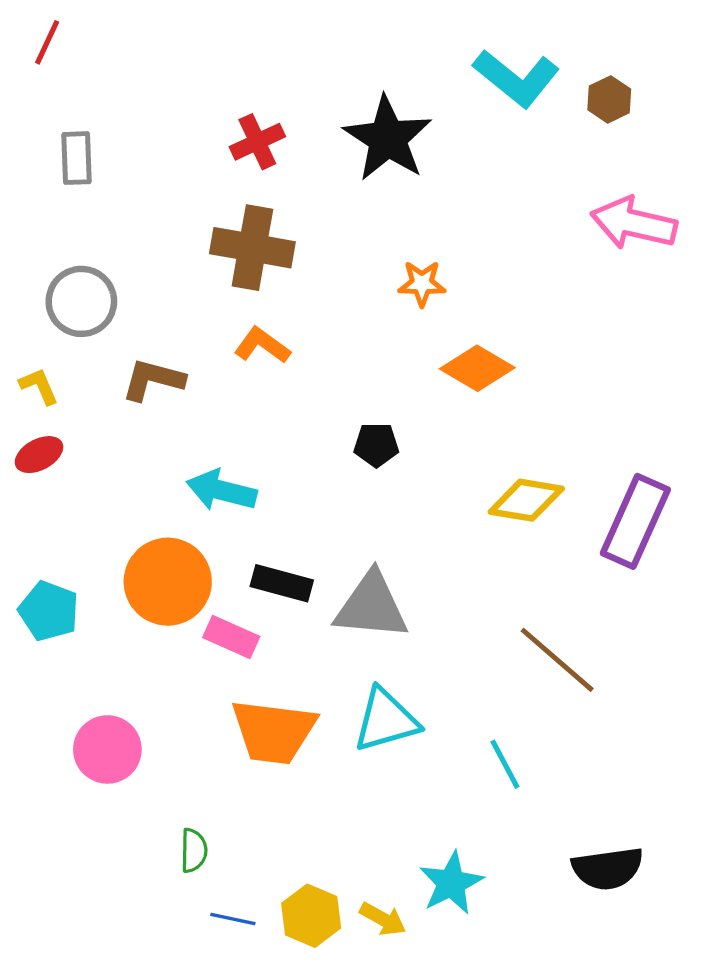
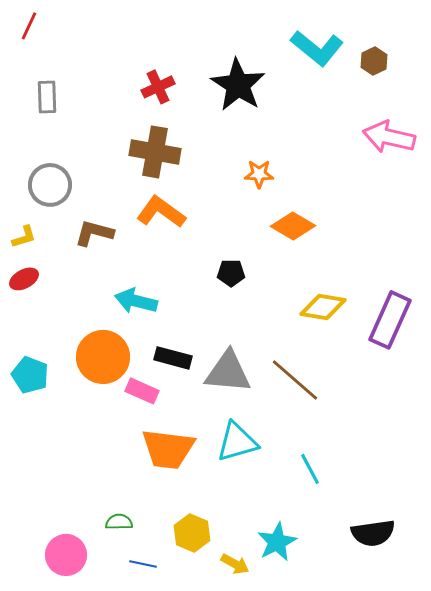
orange L-shape: (262, 345) -> (161, 212), size x1.4
yellow L-shape: (39, 386) -> (24, 237), turned 96
brown line: (557, 660) -> (295, 380), moved
pink circle: (107, 749) -> (66, 555), moved
green semicircle: (194, 850) -> (119, 522), turned -92
yellow hexagon: (311, 916) -> (192, 533), moved

